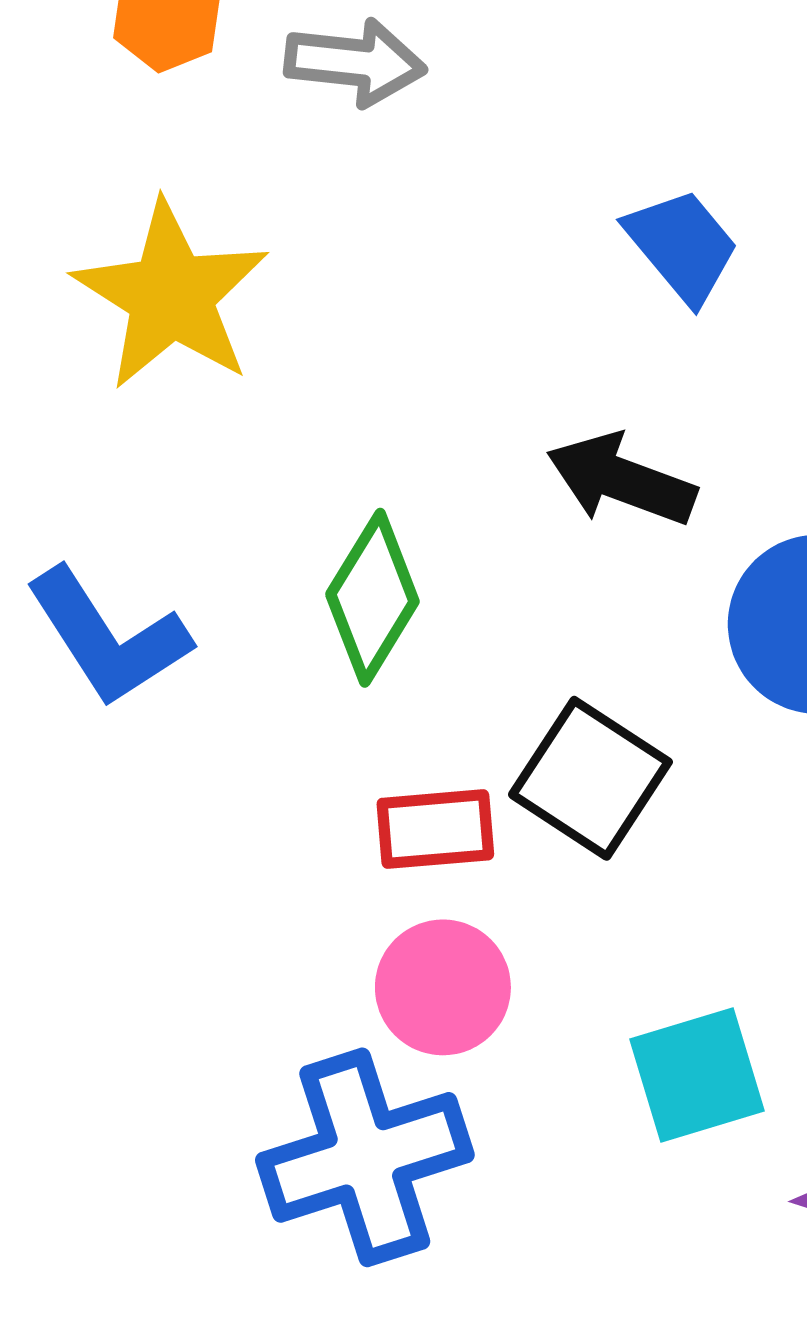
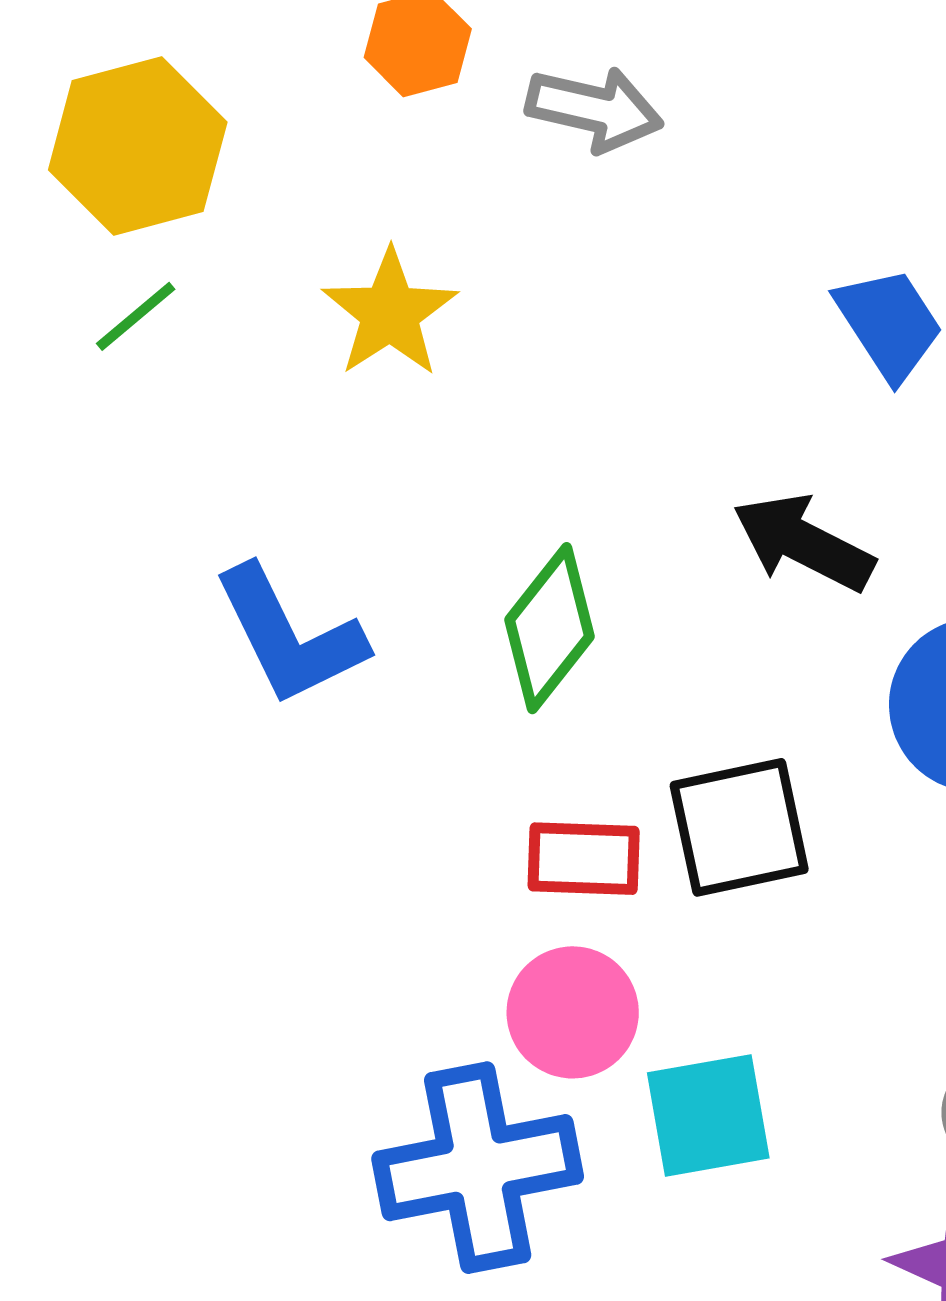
yellow star: (171, 296) -> (390, 313), size x0.7
black square: (590, 778) -> (739, 827), turned 38
cyan square: (697, 1075) -> (708, 1115), moved

